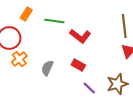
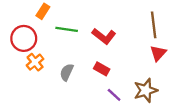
green line: (54, 21) -> (67, 29), moved

